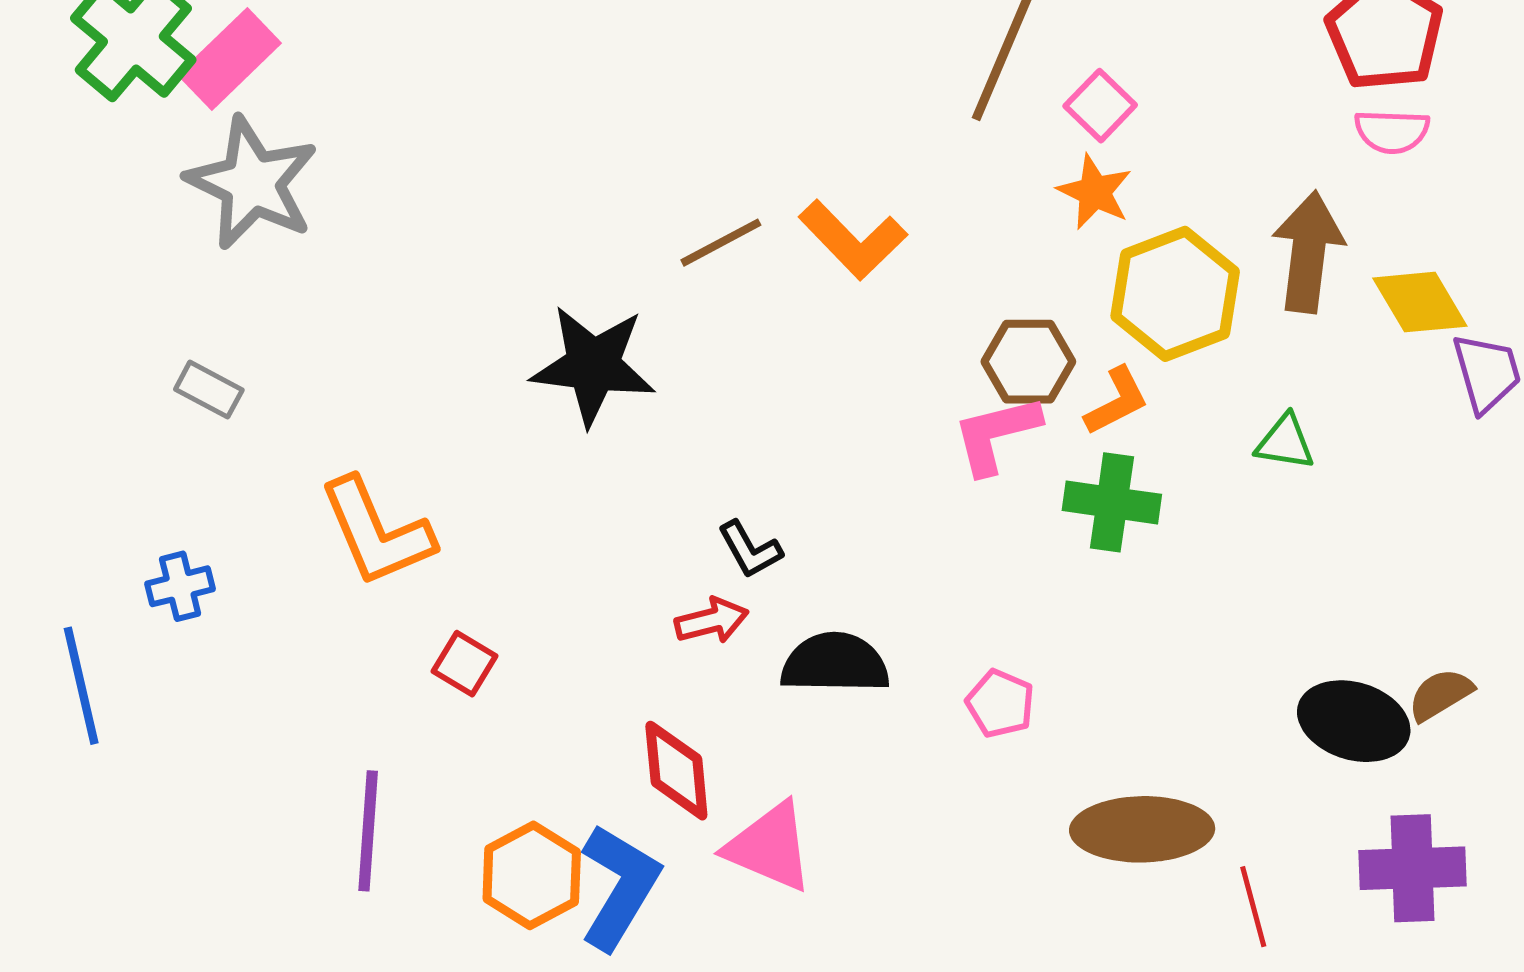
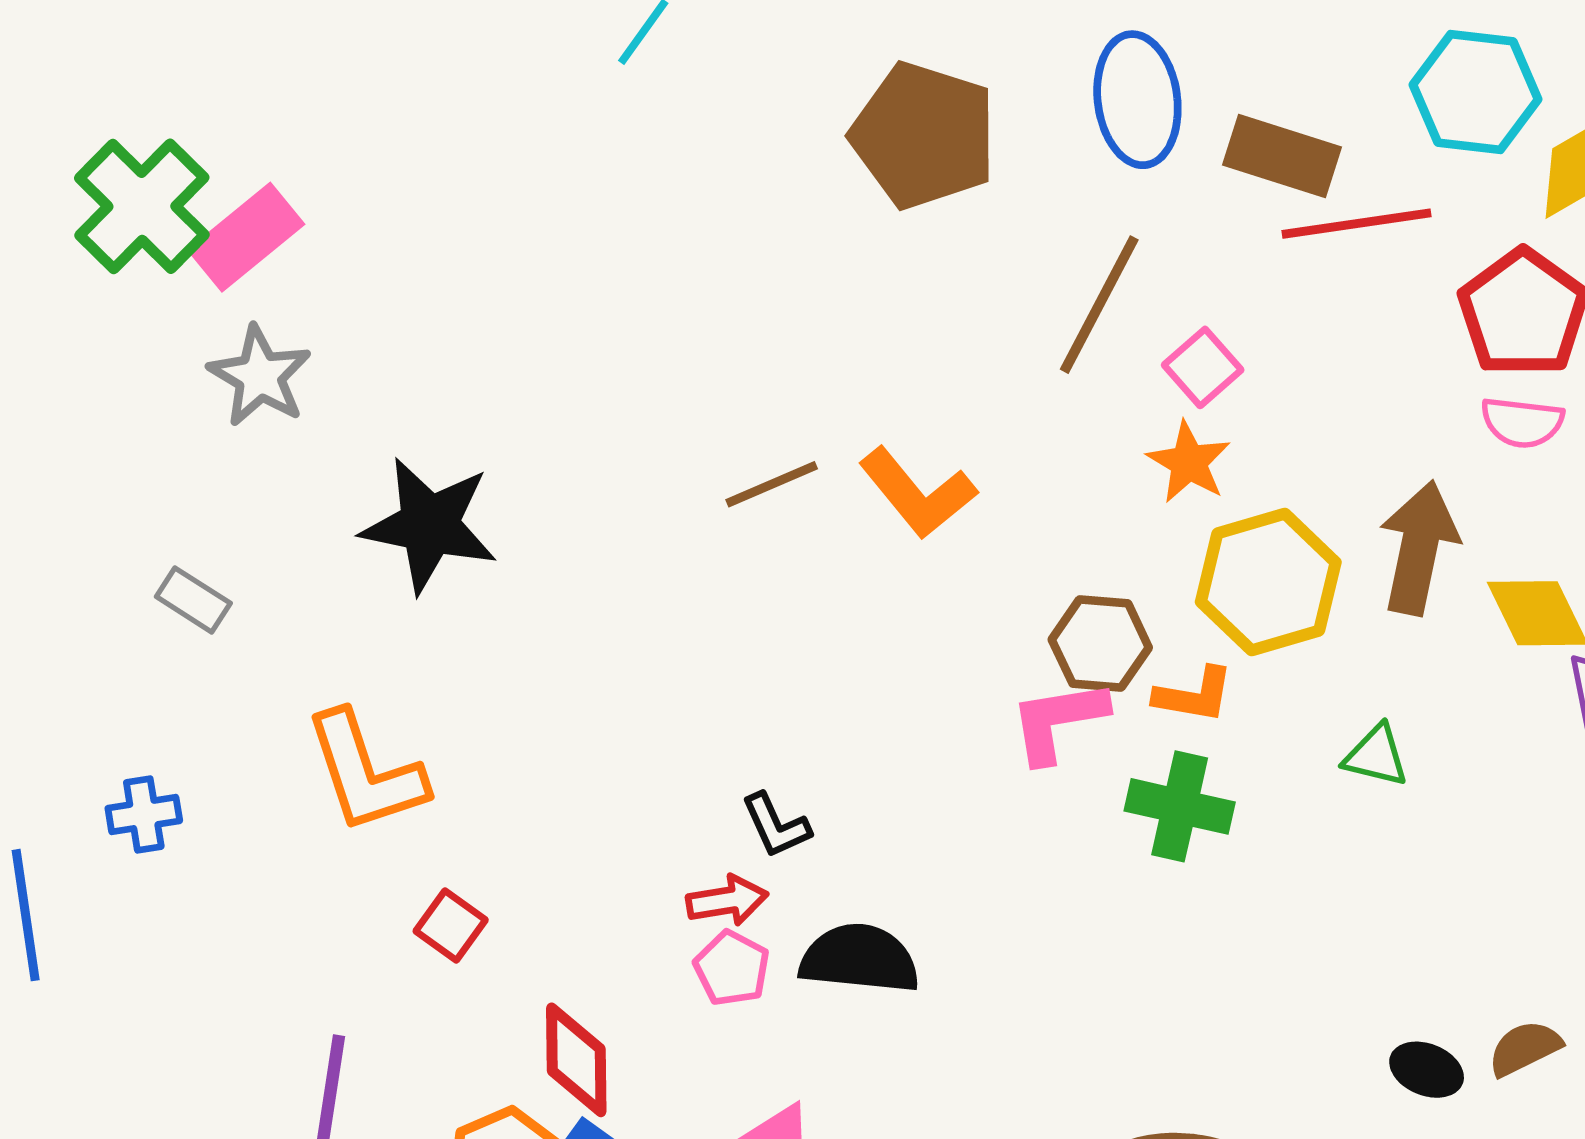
gray star: (252, 183) -> (260, 376), size x0.7
black star: (593, 365) -> (429, 525), moved
orange L-shape: (1117, 401) -> (1194, 695), turned 32
pink pentagon: (1000, 704) -> (732, 968), moved
black ellipse: (1354, 721) -> (1427, 1070), size x0.6
red diamond: (676, 771) -> (576, 1060), moved

